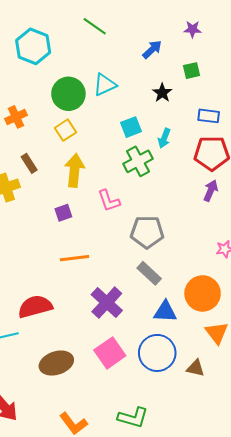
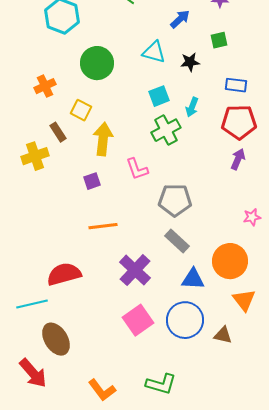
cyan triangle: (105, 85) -> (154, 52), moved, turned 40
black star: (162, 93) -> (190, 62), turned 30
yellow square: (65, 130) -> (81, 110), moved, turned -30
brown ellipse: (56, 363) -> (56, 339), moved, turned 76

